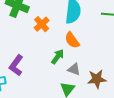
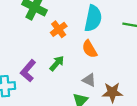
green arrow: (58, 57) -> (57, 63), moved

